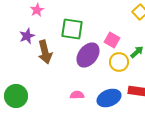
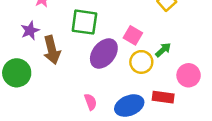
pink semicircle: (77, 95) -> (91, 102), turned 72
green circle: (16, 96) -> (17, 73), moved

